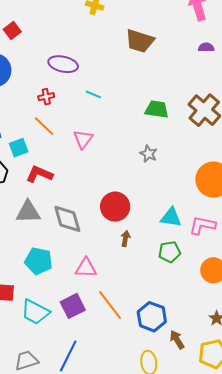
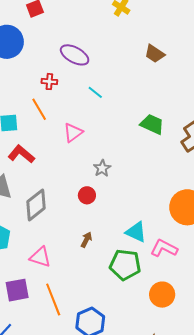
brown trapezoid: (140, 41) -> (155, 54), size x0.7
gray star: (149, 154) -> (102, 168), moved
red circle: (115, 207) -> (87, 195), moved, size x0.6
gray diamond: (67, 219) -> (36, 205), turned 52
green pentagon: (170, 252) -> (125, 265), size x1.4

